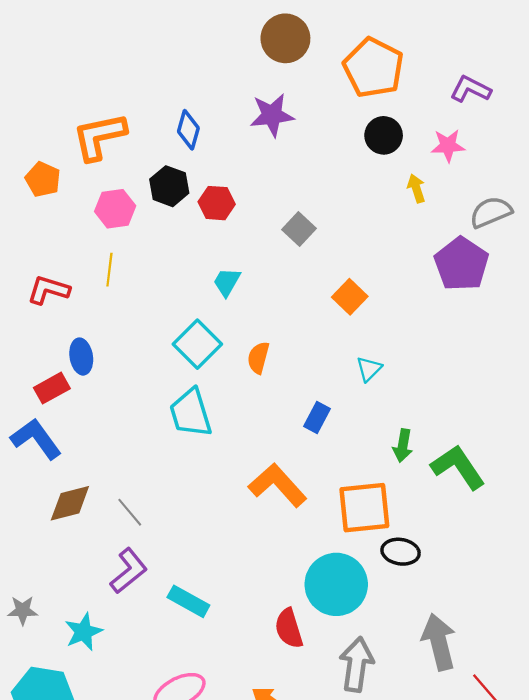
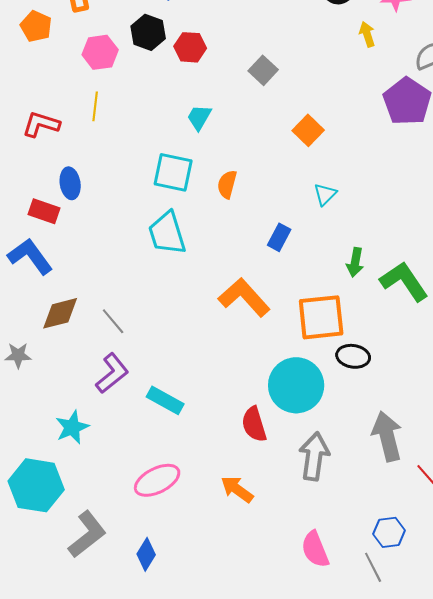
cyan square: (197, 344) -> (173, 172), turned -33
red rectangle: (52, 388) -> (44, 211), turned 48
gray star: (23, 610) -> (18, 355), moved

